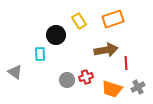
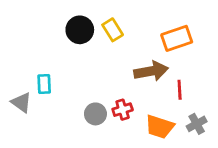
orange rectangle: (113, 19) -> (177, 38), moved
black circle: (56, 35) -> (80, 30), moved
cyan rectangle: (40, 54) -> (44, 84), moved

